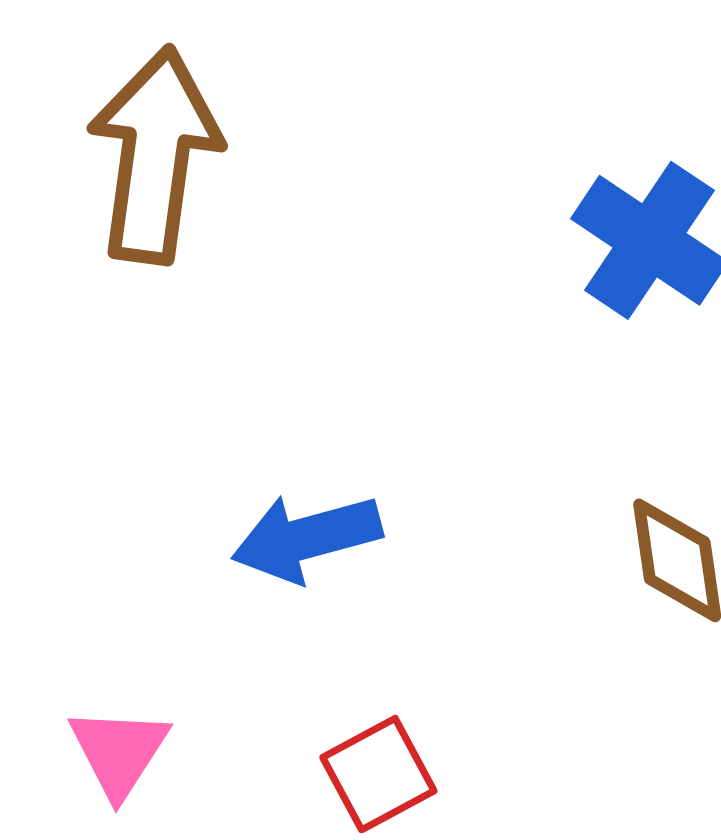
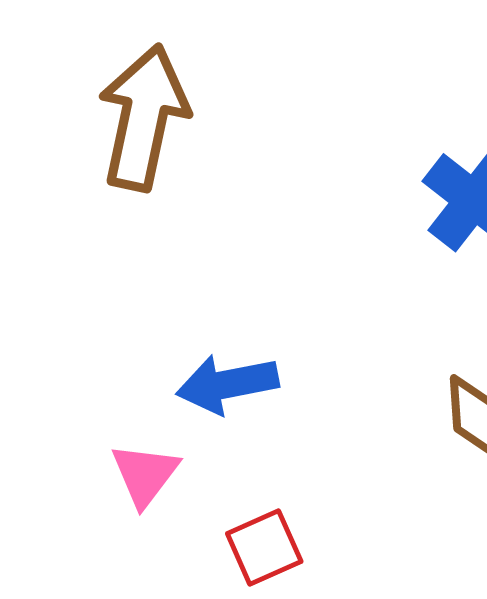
pink triangle: (119, 752) -> (145, 475), moved

